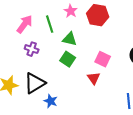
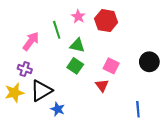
pink arrow: (25, 24) -> (31, 41), moved
purple cross: (32, 49) -> (25, 69), moved

